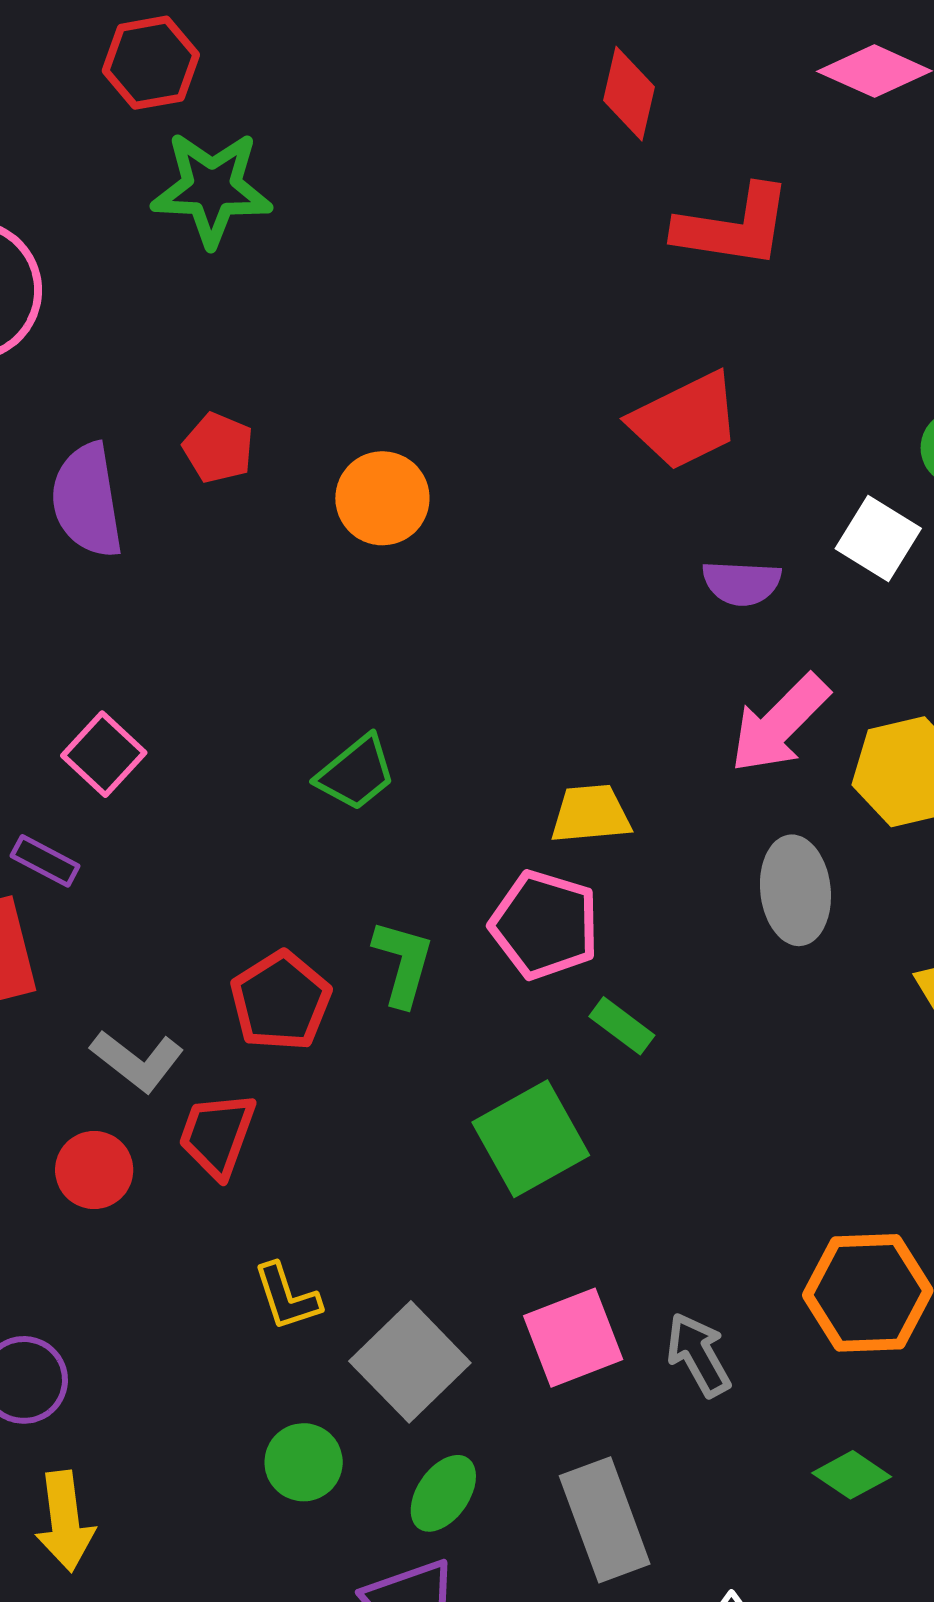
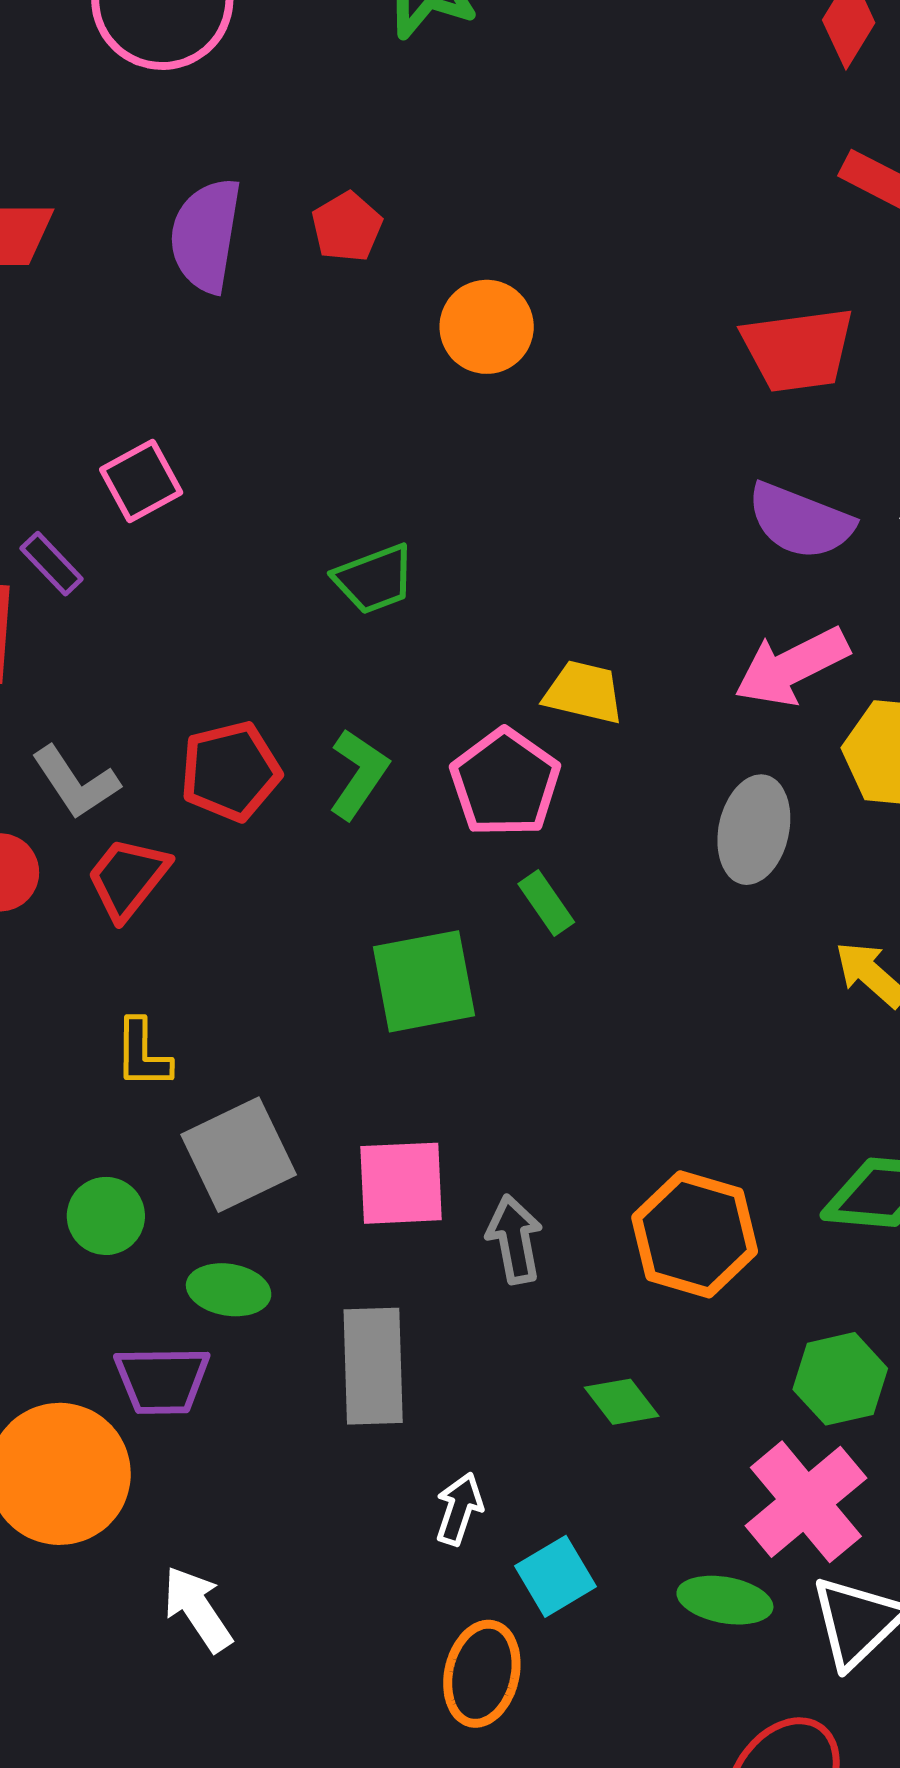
purple semicircle: (742, 583) -> (800, 521), size x1.4
green ellipse: (443, 1493) -> (229, 1290), turned 46

